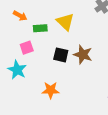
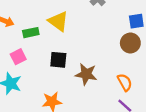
brown star: (83, 55) -> (86, 74), moved

